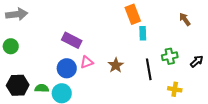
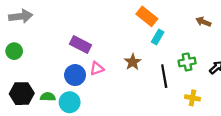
orange rectangle: (133, 14) -> (147, 16), turned -30
brown arrow: (185, 19) -> (203, 22), turned -32
cyan rectangle: (143, 33) -> (158, 37), turned 32
brown star: (116, 65) -> (133, 62), moved

